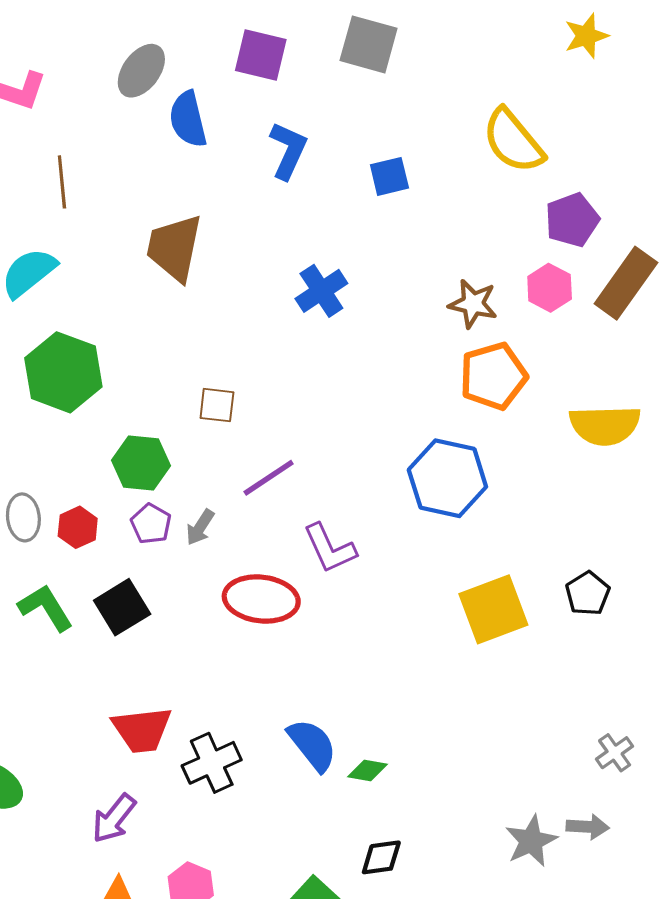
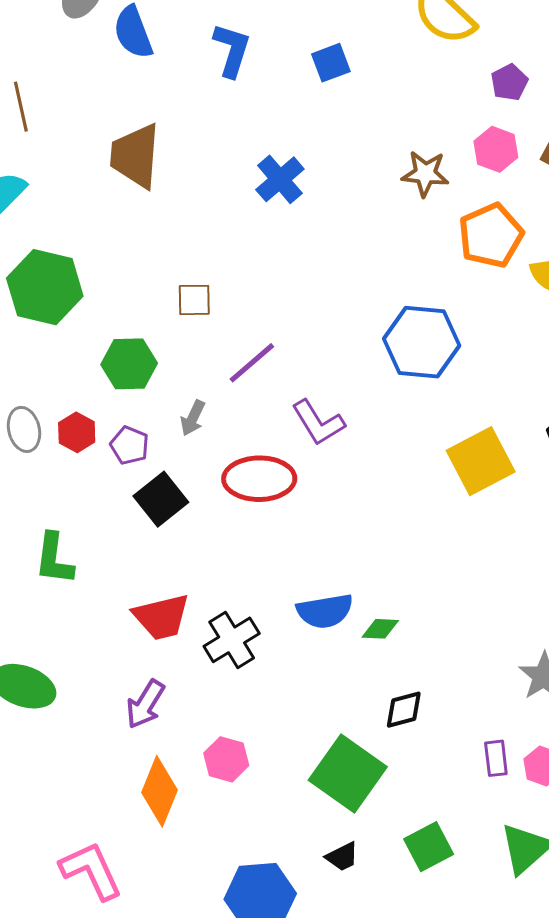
purple pentagon: (572, 220) -> (509, 82), size x0.7
orange pentagon: (493, 376) -> (491, 235), moved
purple pentagon: (151, 524) -> (130, 445), moved
black square: (122, 607) -> (161, 499), moved
green L-shape: (46, 608) -> (54, 559), moved, turned -134
blue semicircle: (312, 745) -> (325, 611), turned 126

